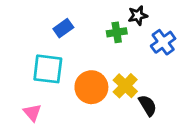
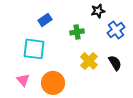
green cross: (117, 32) -> (77, 32), moved
orange circle: (91, 87) -> (53, 83), moved
black semicircle: (148, 105) -> (115, 63), moved

